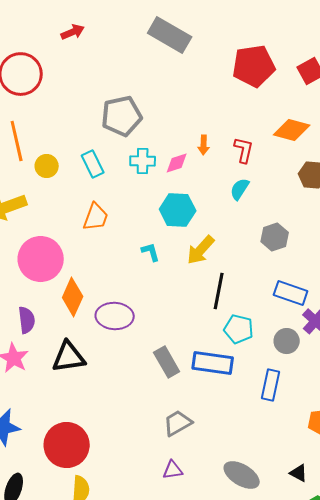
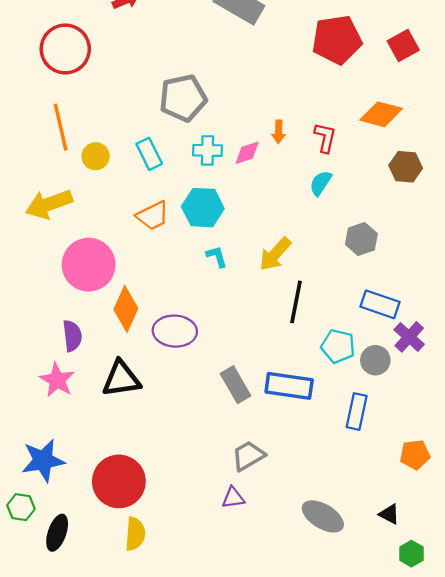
cyan hexagon: (178, 210) -> (203, 208), moved
orange trapezoid: (96, 217) -> (153, 216), turned 44
cyan pentagon: (239, 329) -> (338, 346), moved
purple triangle: (173, 470) -> (233, 498), moved

